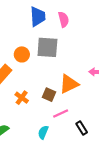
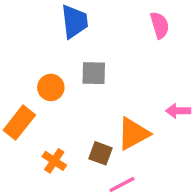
pink semicircle: (64, 19) -> (160, 25), moved
gray square: (47, 47) -> (94, 73), size x0.7

